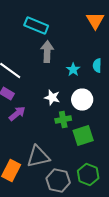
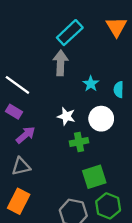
cyan rectangle: (36, 26) -> (70, 33), moved, turned -65
cyan semicircle: (97, 66) -> (119, 90), moved
green square: (83, 136) -> (94, 177), moved
gray triangle: (38, 156) -> (21, 166), moved, size x0.7

